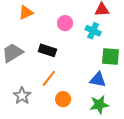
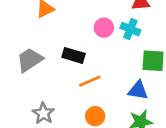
pink circle: (65, 23) -> (104, 28), moved
orange line: (49, 78) -> (90, 81), moved, turned 30

